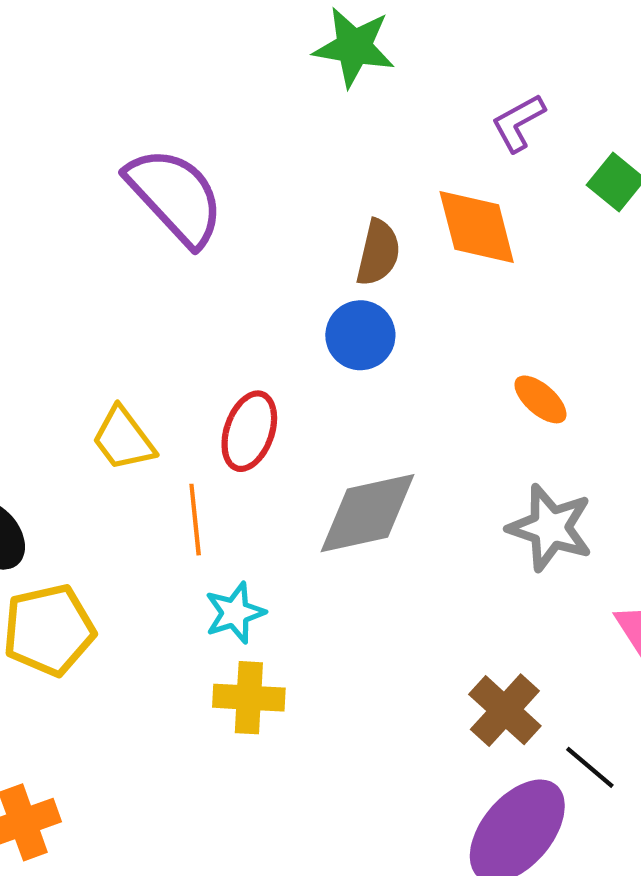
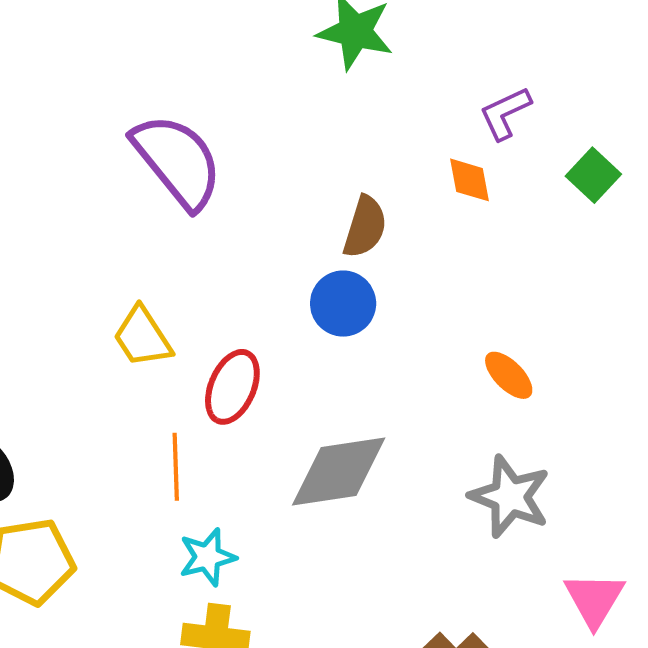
orange diamond: (477, 227) -> (470, 180), moved, size x0.6
yellow trapezoid: (123, 439) -> (142, 337), moved

